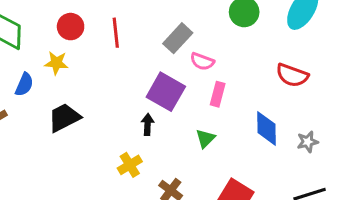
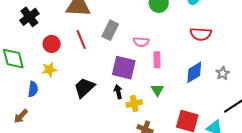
gray rectangle: (178, 38) -> (110, 30), moved
black trapezoid: (64, 118) -> (84, 88), moved
blue diamond: (266, 128) -> (194, 72), turned 75
yellow cross: (130, 165) -> (134, 104), moved, turned 35

